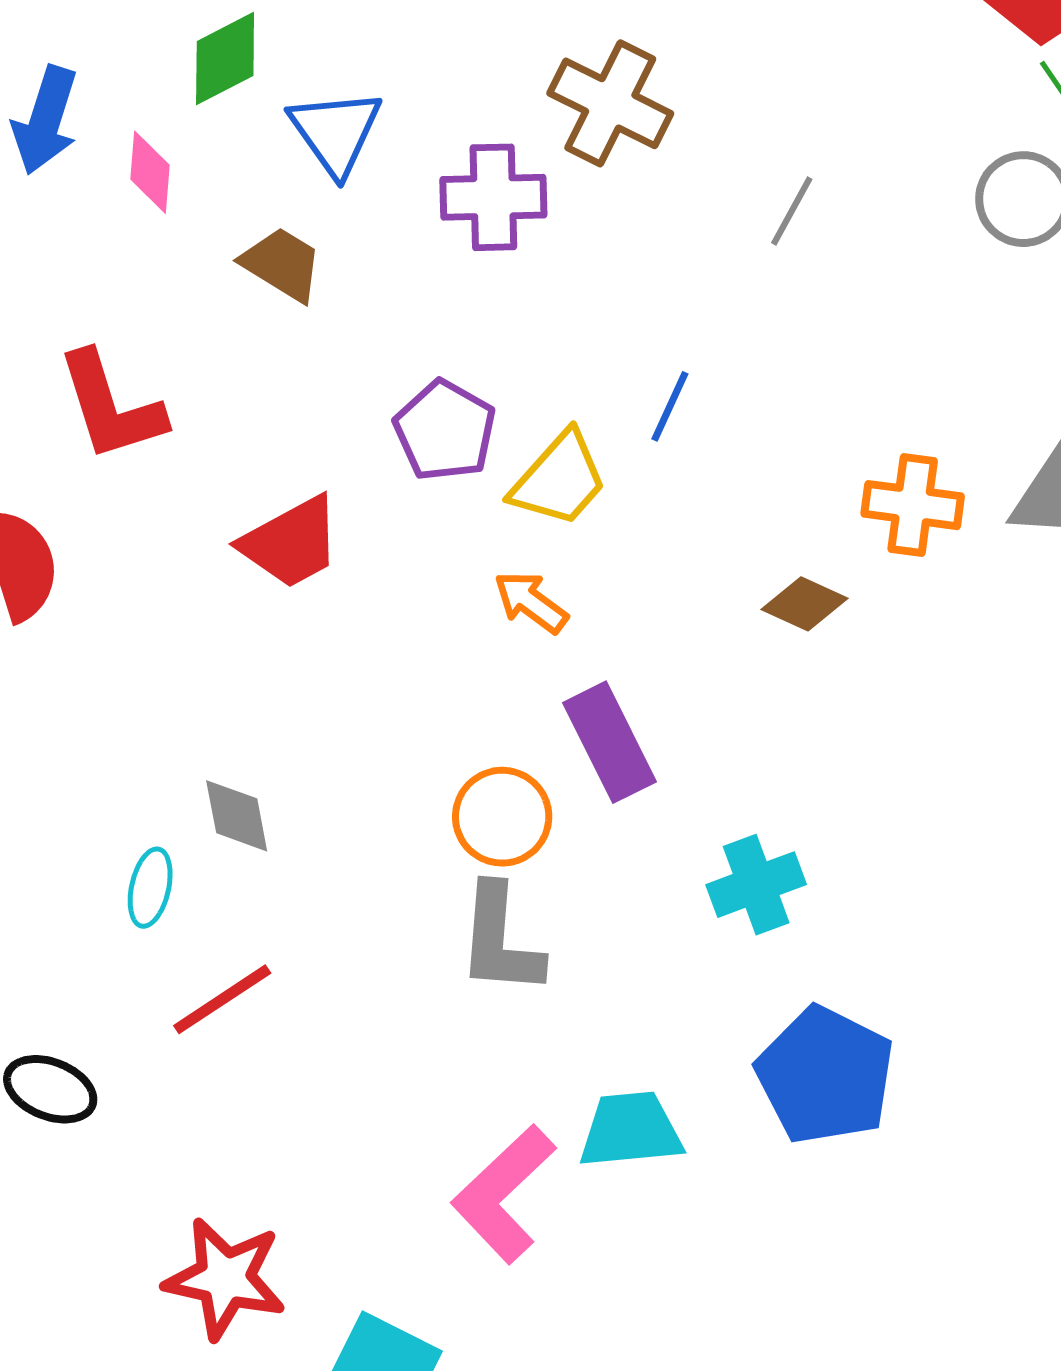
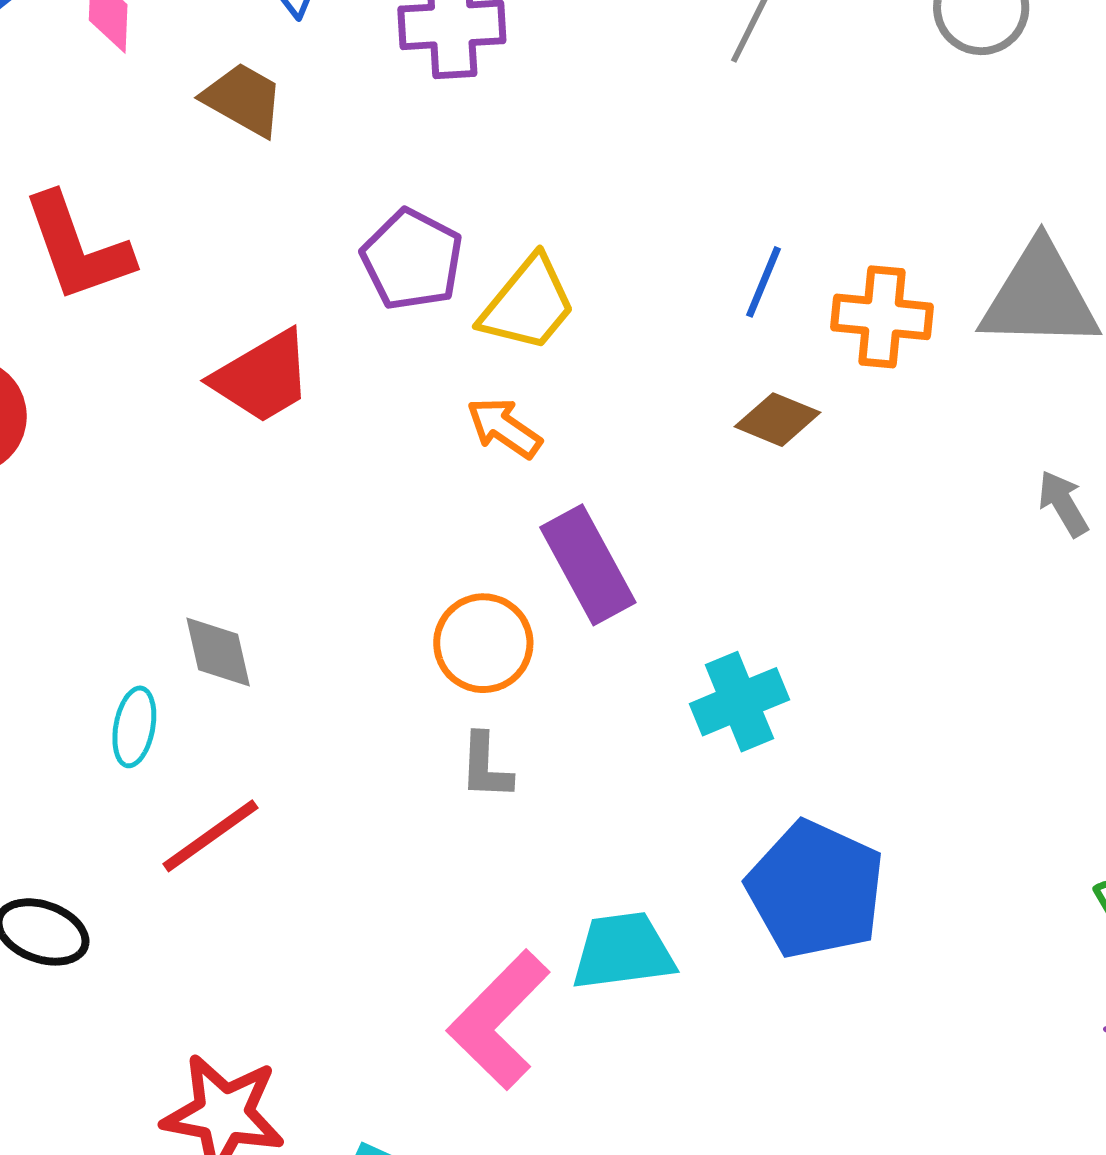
blue line: (670, 406) -> (764, 282), moved
gray L-shape: (500, 940) -> (486, 766), size x0.6

